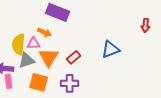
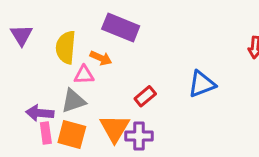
yellow semicircle: (19, 44) -> (66, 47), moved
orange triangle: (49, 57) -> (115, 128), moved
orange square: (39, 82) -> (72, 134), moved

